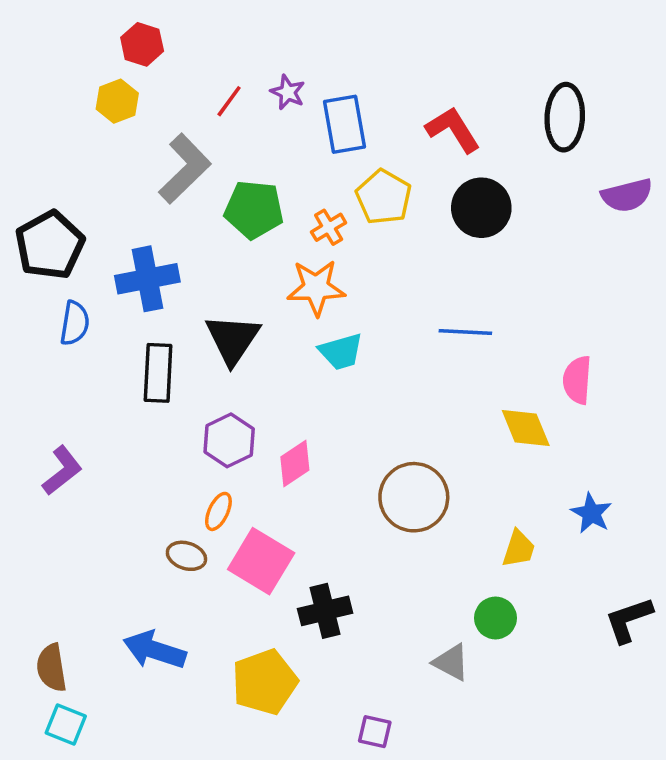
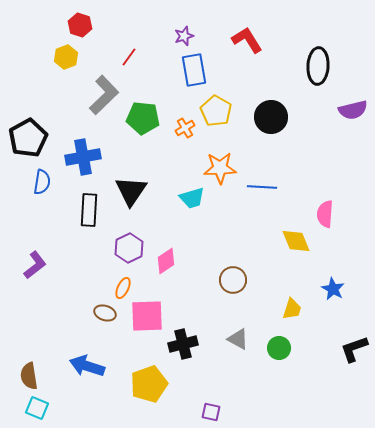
purple star: (288, 92) -> (184, 36), moved, turned 30
red L-shape: (453, 130) -> (247, 40), moved
orange star: (316, 288) -> (220, 168), moved
brown circle: (414, 497) -> (233, 280), size x0.7
pink square: (261, 561) -> (147, 316), turned -33
gray triangle: (451, 662) -> (238, 339), moved

